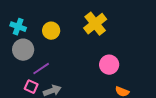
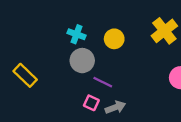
purple line: (41, 69) -> (103, 82), turned 60

